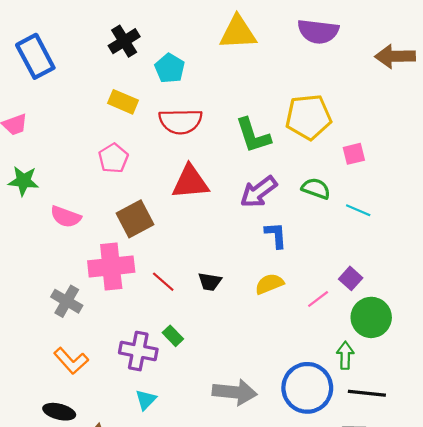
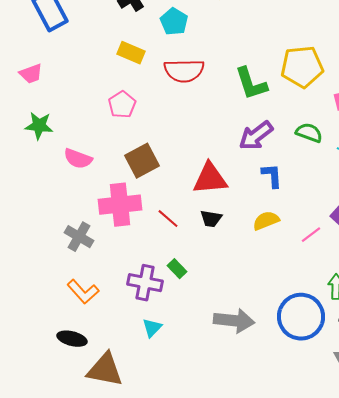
red triangle: (190, 182) -> (210, 179), moved

